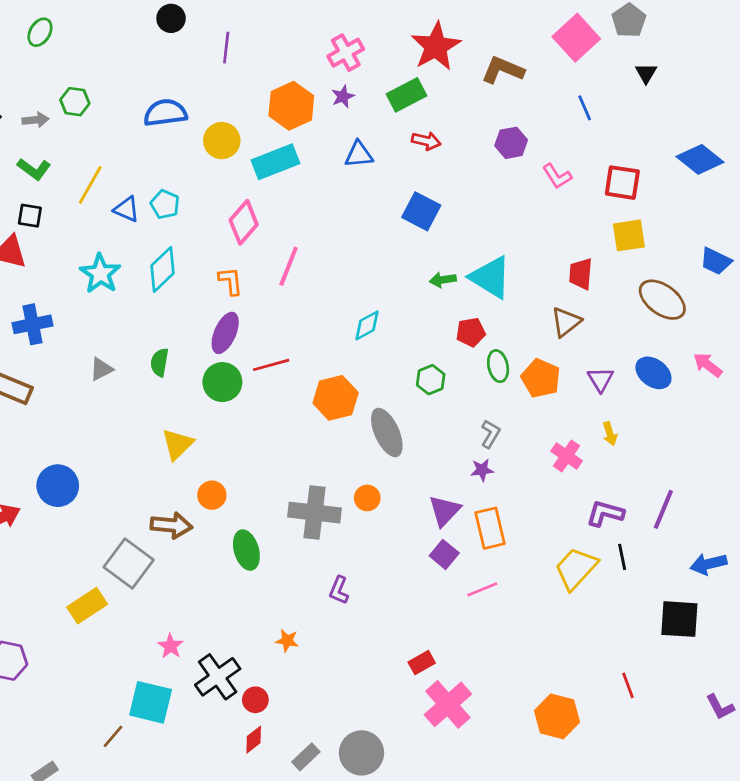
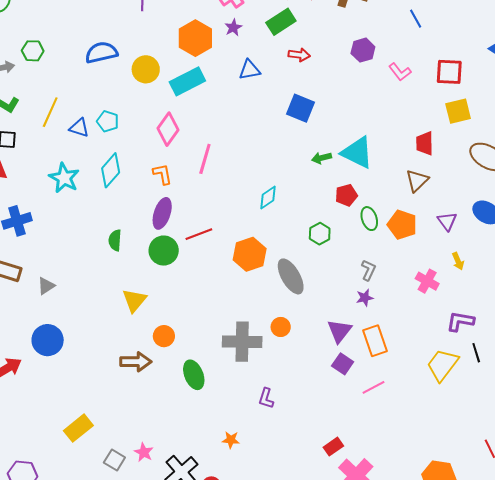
gray triangle: (101, 369) -> (46, 286), moved
gray square: (129, 564) -> (114, 460), moved, size x0.6

